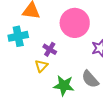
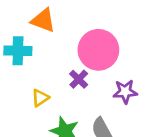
purple cross: (50, 49) -> (79, 79), moved

